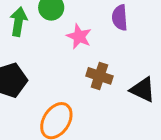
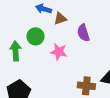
brown cross: (99, 76) -> (86, 86), moved

